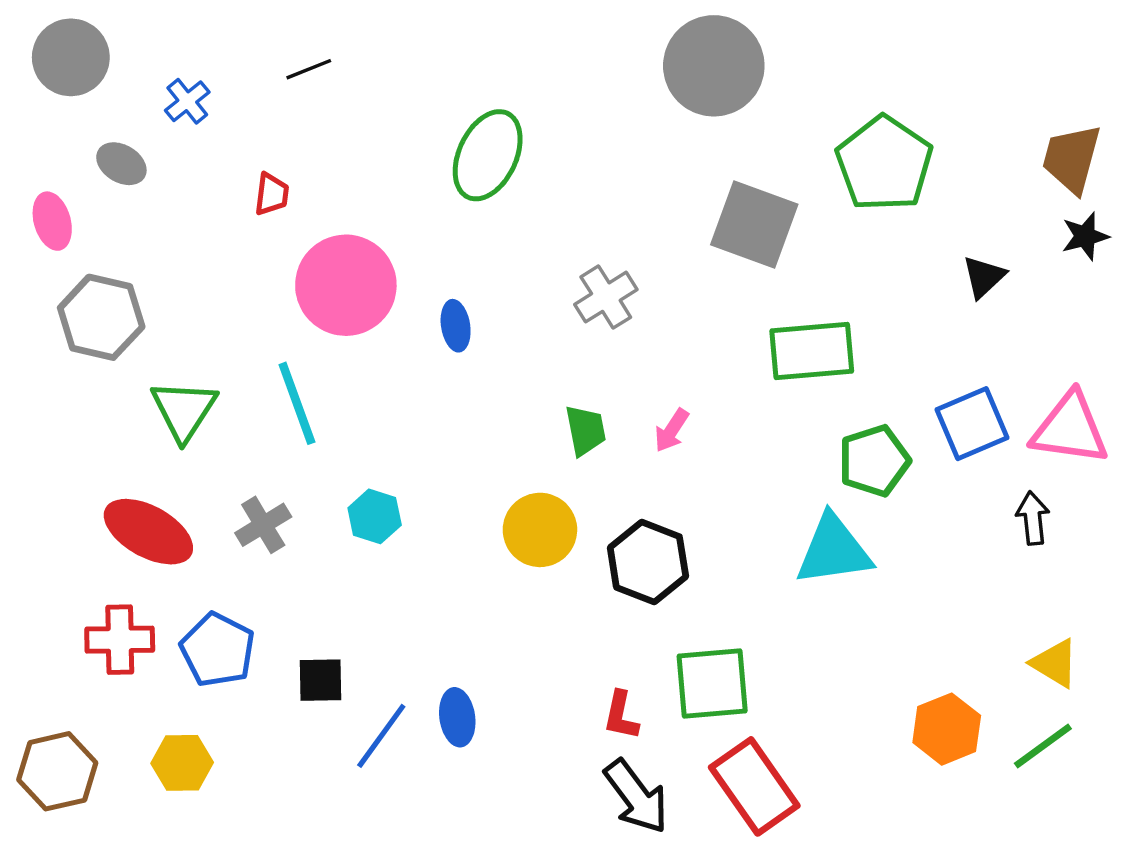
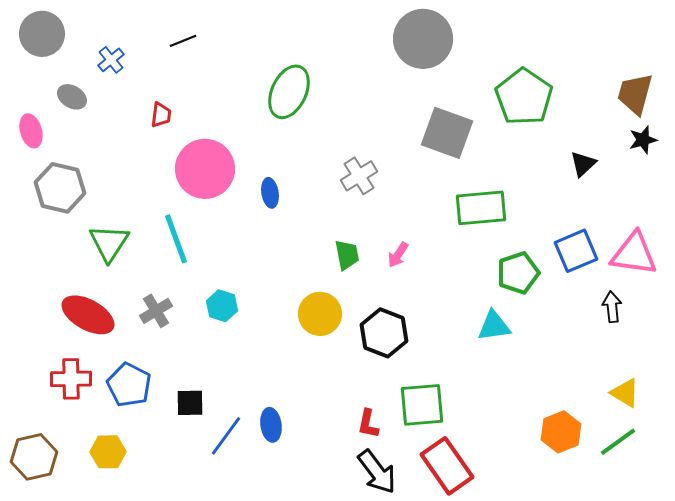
cyan triangle: (834, 550) -> (494, 326), size x0.7

